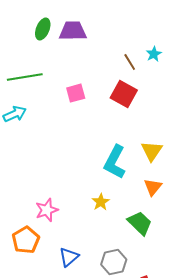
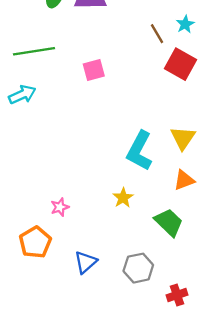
red square: (124, 94) -> (181, 64), moved
orange triangle: (153, 187) -> (184, 180), turned 30
pink star: (47, 210) -> (60, 207), size x0.7

